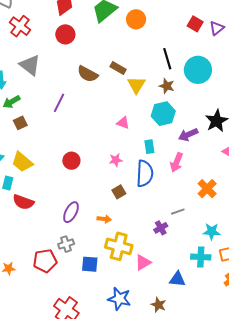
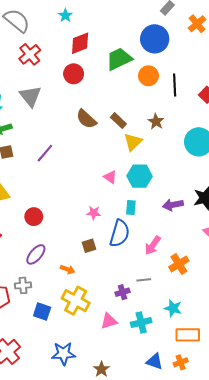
black line: (167, 59) -> (175, 85), moved
brown star: (167, 86) -> (156, 122), moved
purple line: (59, 103) -> (45, 153), moved
cyan hexagon: (163, 114) -> (140, 176), moved
red circle: (71, 161) -> (34, 217), moved
pink arrow: (177, 162) -> (153, 245), moved
cyan cross: (201, 257) -> (141, 322), moved, turned -30
pink triangle: (143, 262) -> (109, 321), moved
blue triangle: (177, 279) -> (155, 362), moved
blue star: (119, 299) -> (64, 354), turned -30

